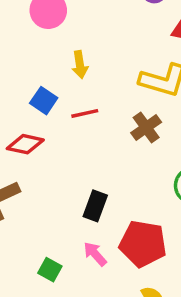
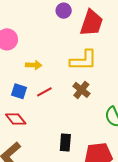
yellow arrow: (80, 65) -> (34, 65), turned -63
red diamond: (25, 144) -> (16, 119), turned 55

